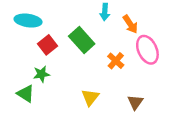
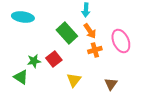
orange arrow: (130, 24) -> (90, 31), moved
red square: (48, 45) -> (54, 59), moved
orange cross: (116, 61) -> (95, 50), turned 32

